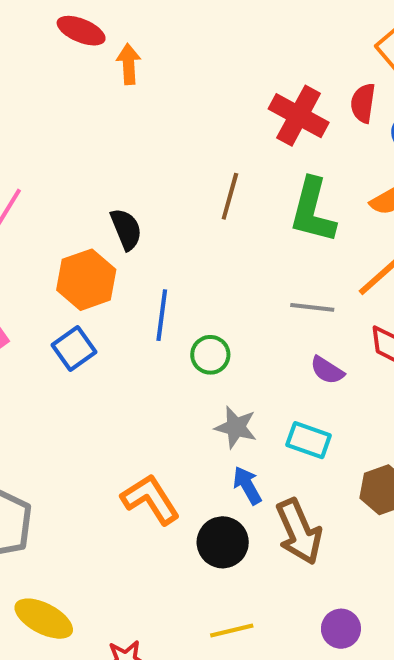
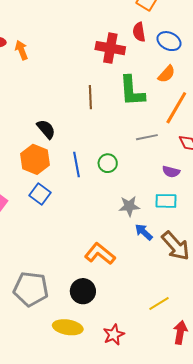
green circle: (210, 355) -> (108, 163), moved
purple semicircle: (327, 370) -> (171, 172), moved
black circle: (223, 542) -> (83, 291), moved

